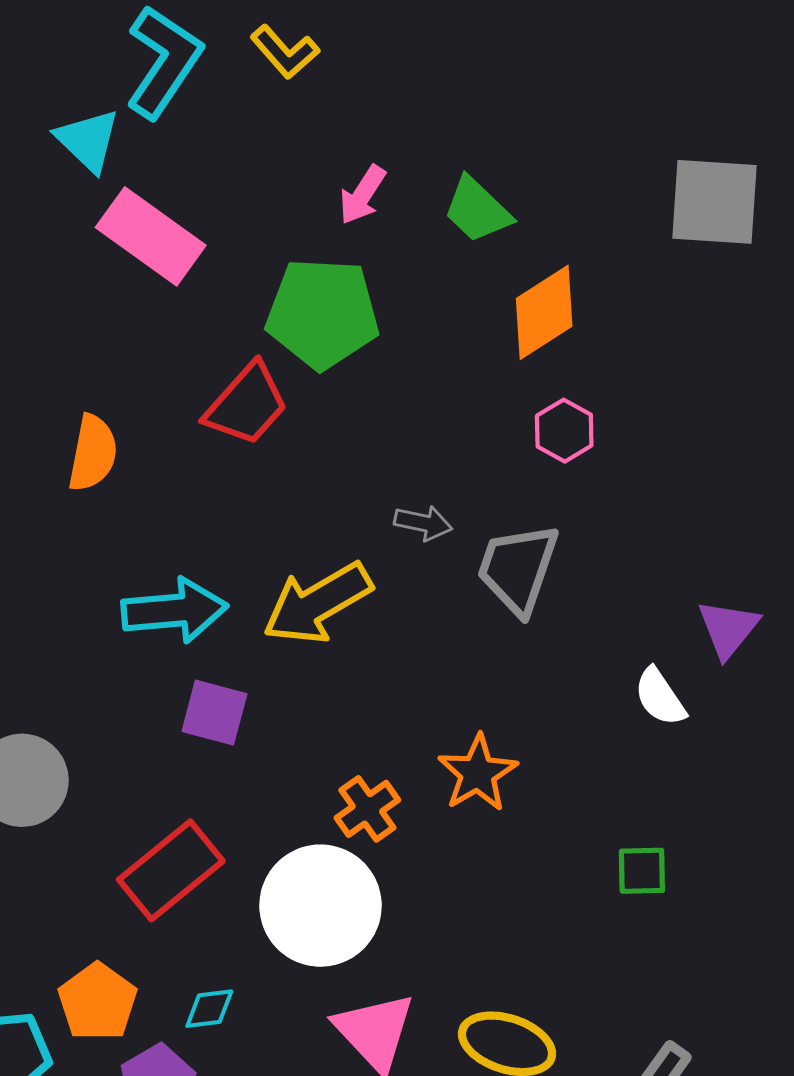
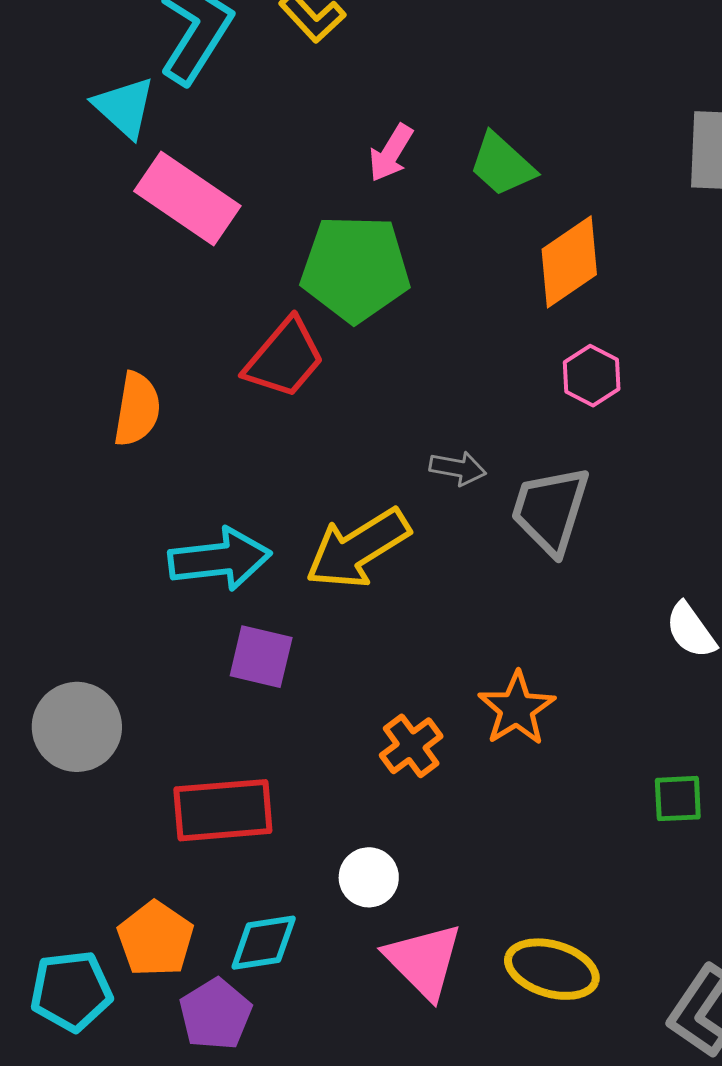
red rectangle: (171, 870) -> (223, 810), turned 36
white circle: (320, 906) -> (369, 877), moved, size x0.5
cyan diamond: (209, 1009) -> (264, 943), size x1.4

